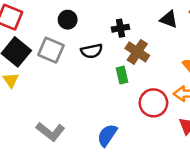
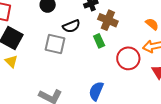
gray square: (51, 50) -> (55, 44), moved

